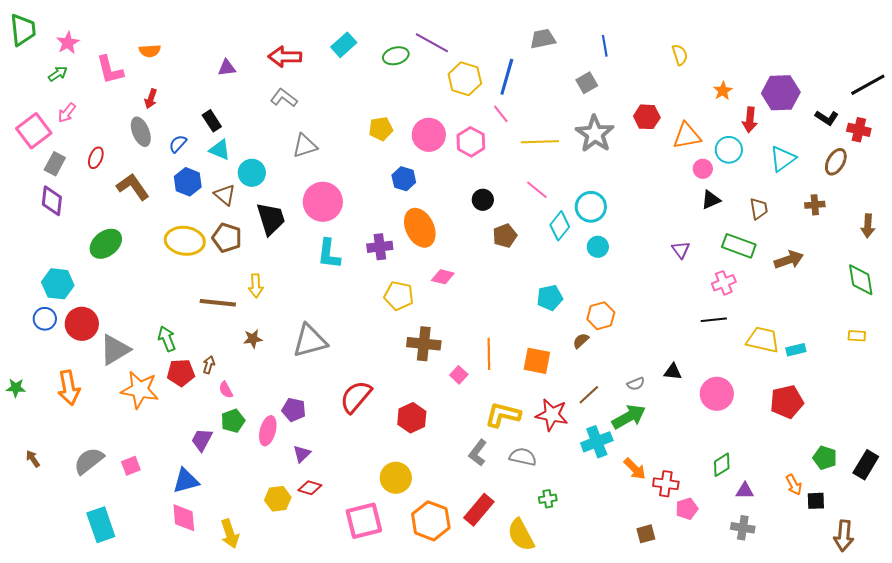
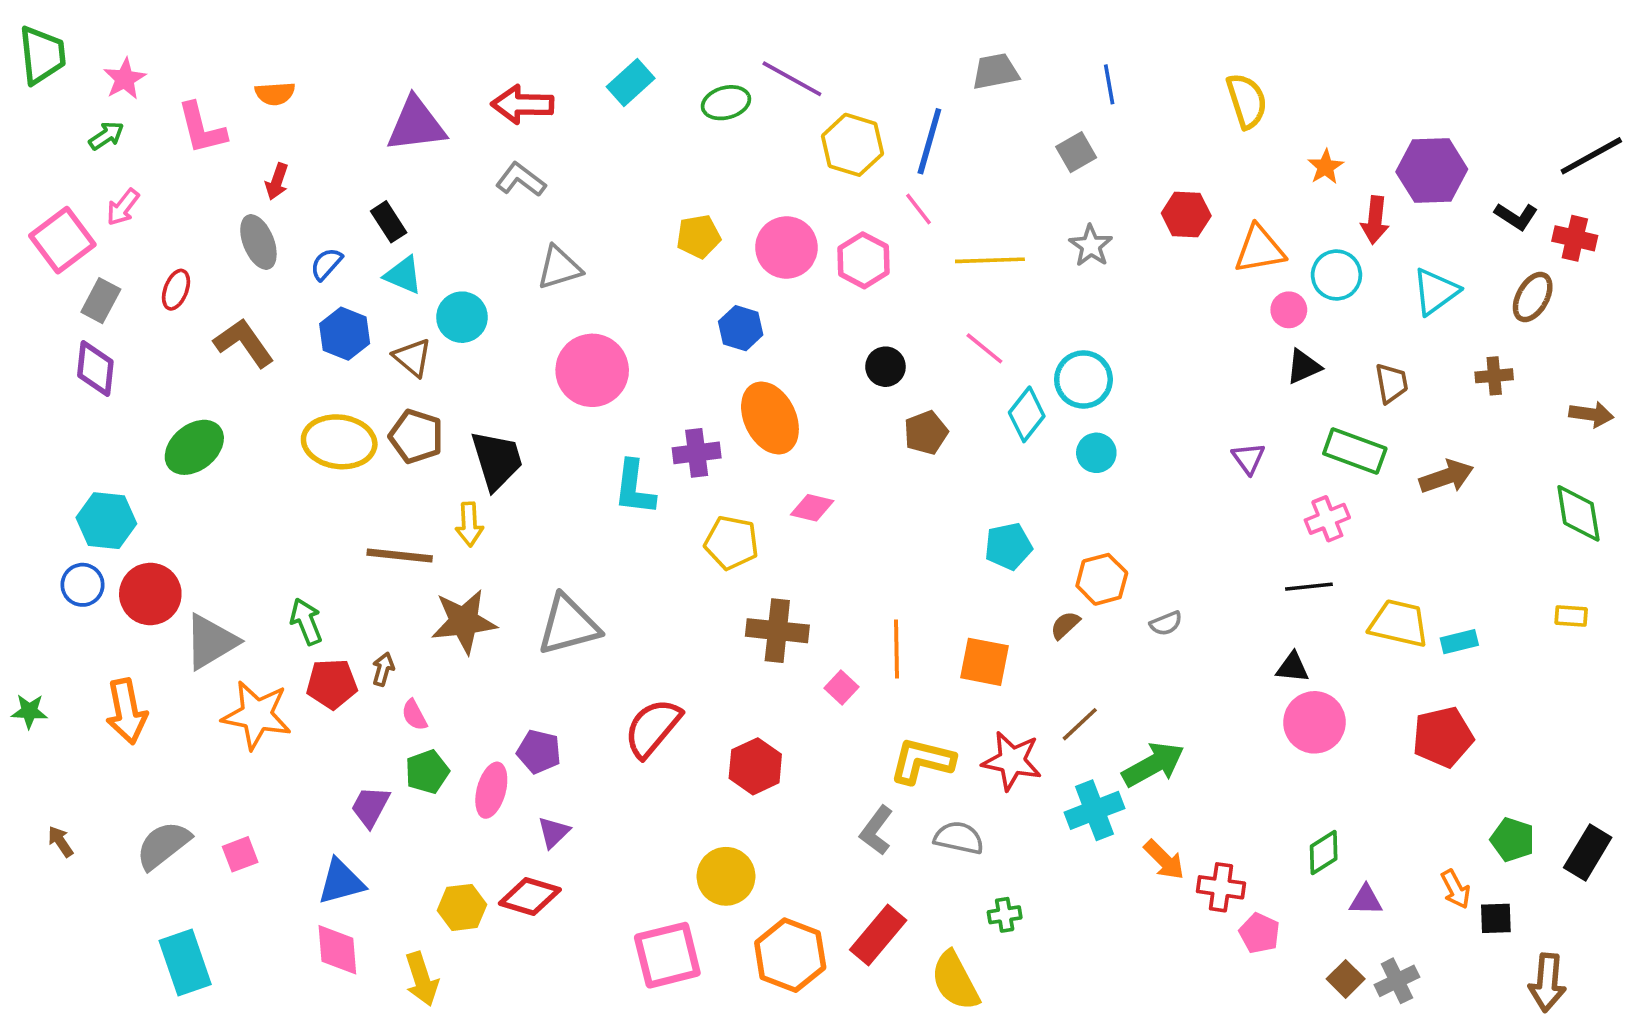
yellow semicircle: (680, 55) -> (1247, 101), size x1.4
purple triangle: (227, 68) -> (416, 125), size x1.8
gray star: (595, 134) -> (1091, 246), size x0.6
black trapezoid: (271, 219) -> (497, 460), moved
brown arrow: (868, 226) -> (1591, 414), turned -85
cyan L-shape: (329, 254) -> (634, 488), moved
brown star: (253, 339) -> (464, 621), size x1.8
black triangle: (673, 372) -> (1292, 667), moved
gray semicircle: (636, 384) -> (1166, 623), moved
red diamond: (310, 488) -> (530, 896), moved, size x1.4
yellow hexagon: (278, 499) -> (462, 907), moved
pink pentagon: (687, 509) -> (1259, 933), turned -30
gray cross: (743, 528) -> (1397, 981), moved, turned -35
brown square: (646, 534) -> (1346, 979), moved, turned -30

